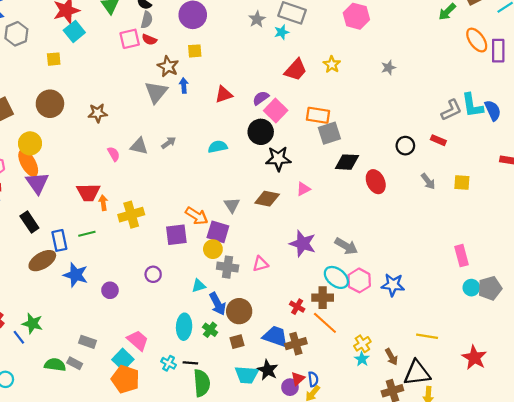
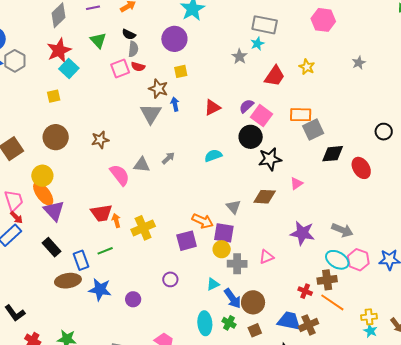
gray star: (257, 19) -> (240, 56), moved
gray hexagon: (16, 34) -> (15, 61), moved
pink semicircle: (114, 154) -> (120, 175), size x1.6
brown ellipse: (42, 261) -> (68, 281), turned 30
yellow cross: (362, 344) -> (369, 317), turned 35

